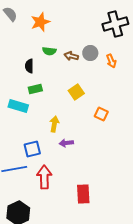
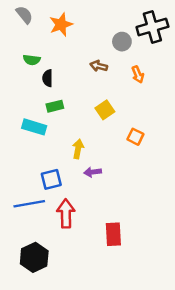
green semicircle: (49, 51) -> (32, 60), moved
gray circle: (90, 53) -> (122, 42), moved
orange arrow: (111, 61) -> (138, 74), moved

